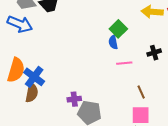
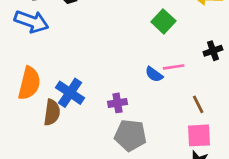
blue semicircle: (113, 42) -> (154, 74), moved, turned -40
blue cross: (34, 77) -> (70, 93), moved
purple cross: (74, 99) -> (117, 103), moved

